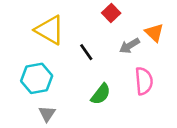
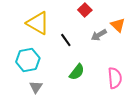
pink semicircle: (144, 81) -> (115, 78), moved

